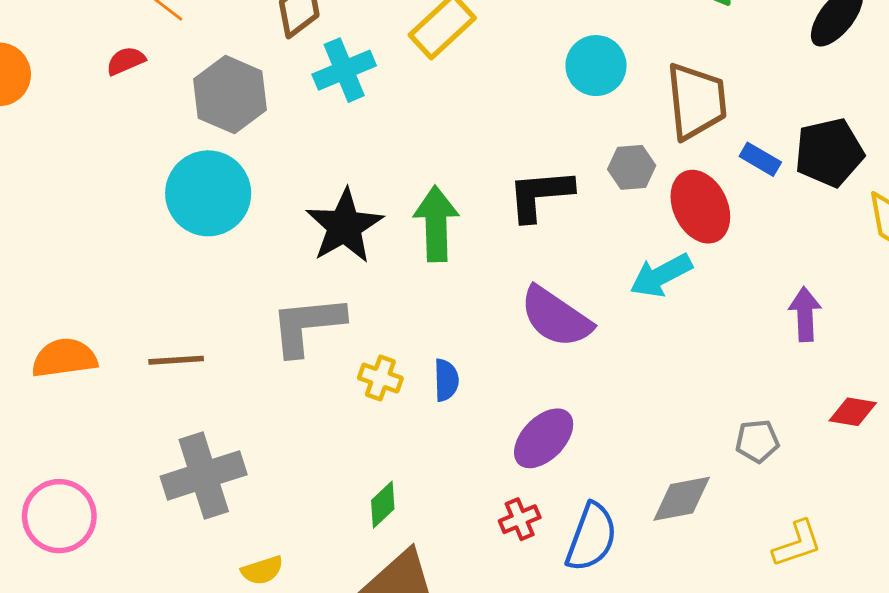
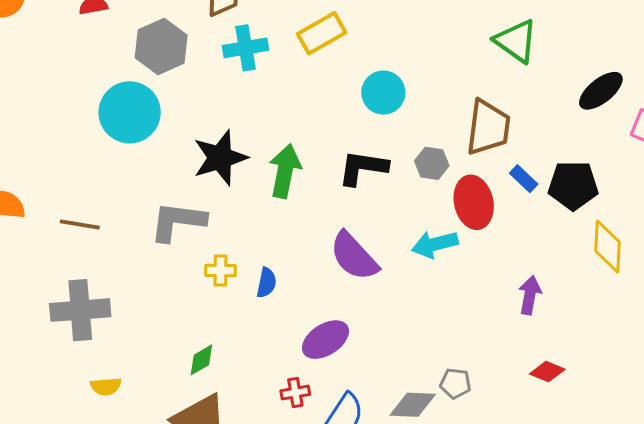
cyan circle: (596, 66) -> (383, 93), moved
yellow cross: (380, 378) -> (220, 270), turned -32
gray pentagon: (757, 441) -> (455, 383), moved

